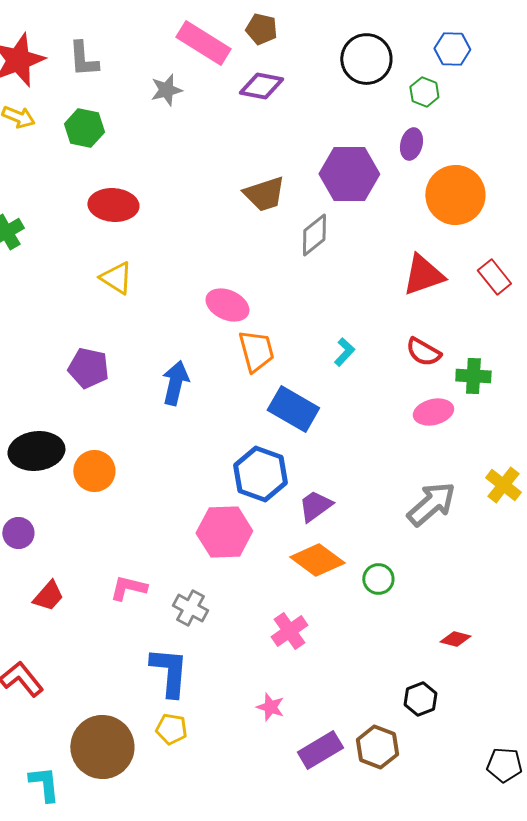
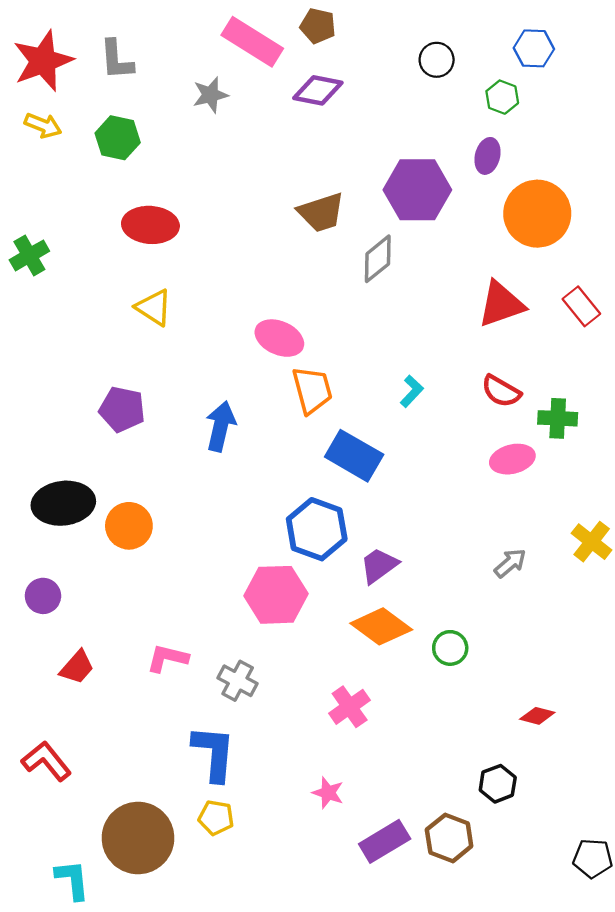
black circle: (366, 59) -> (437, 60), size x0.6
gray arrow: (431, 504) -> (510, 563), size x0.6

